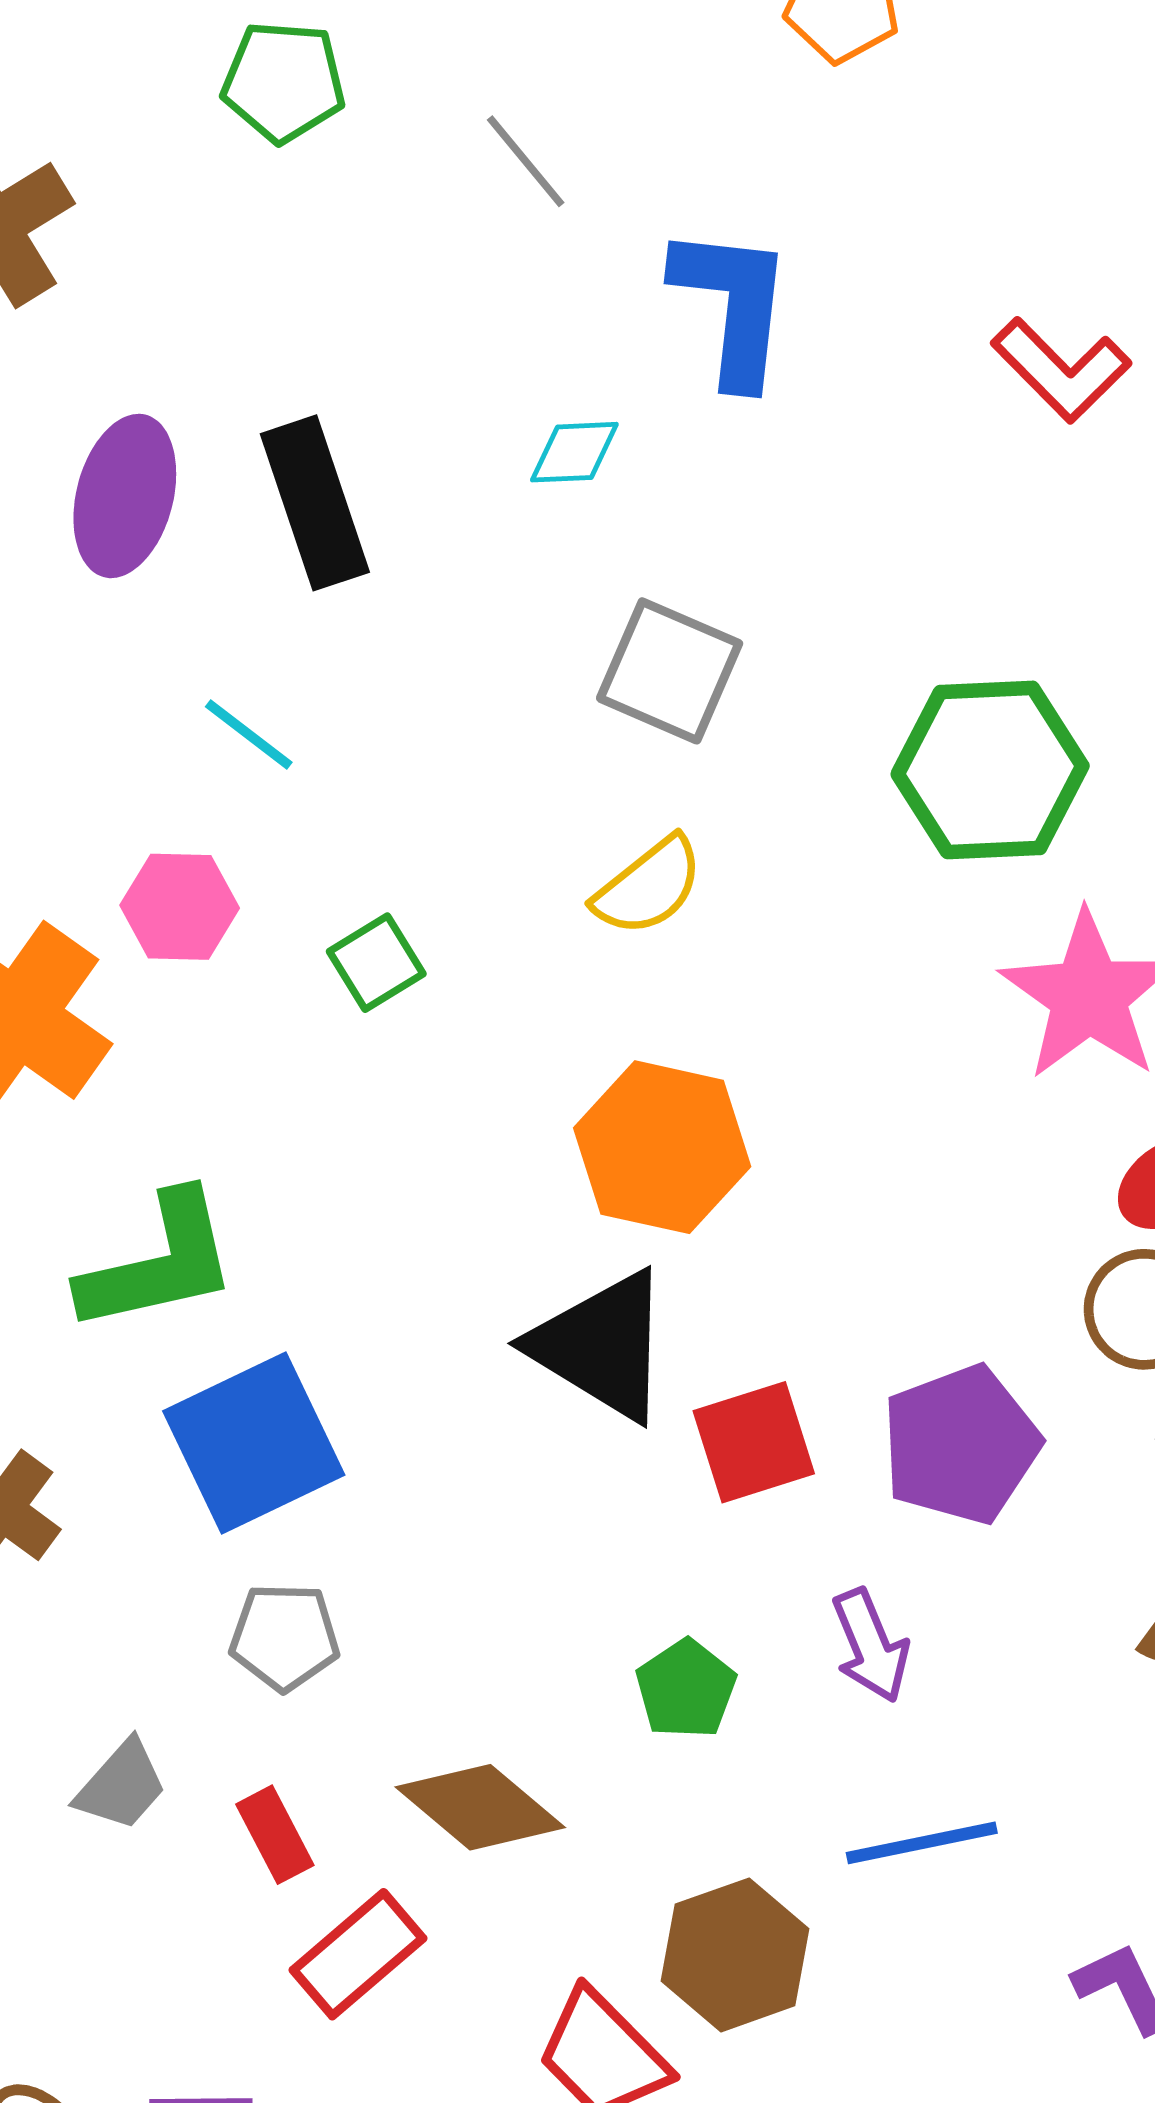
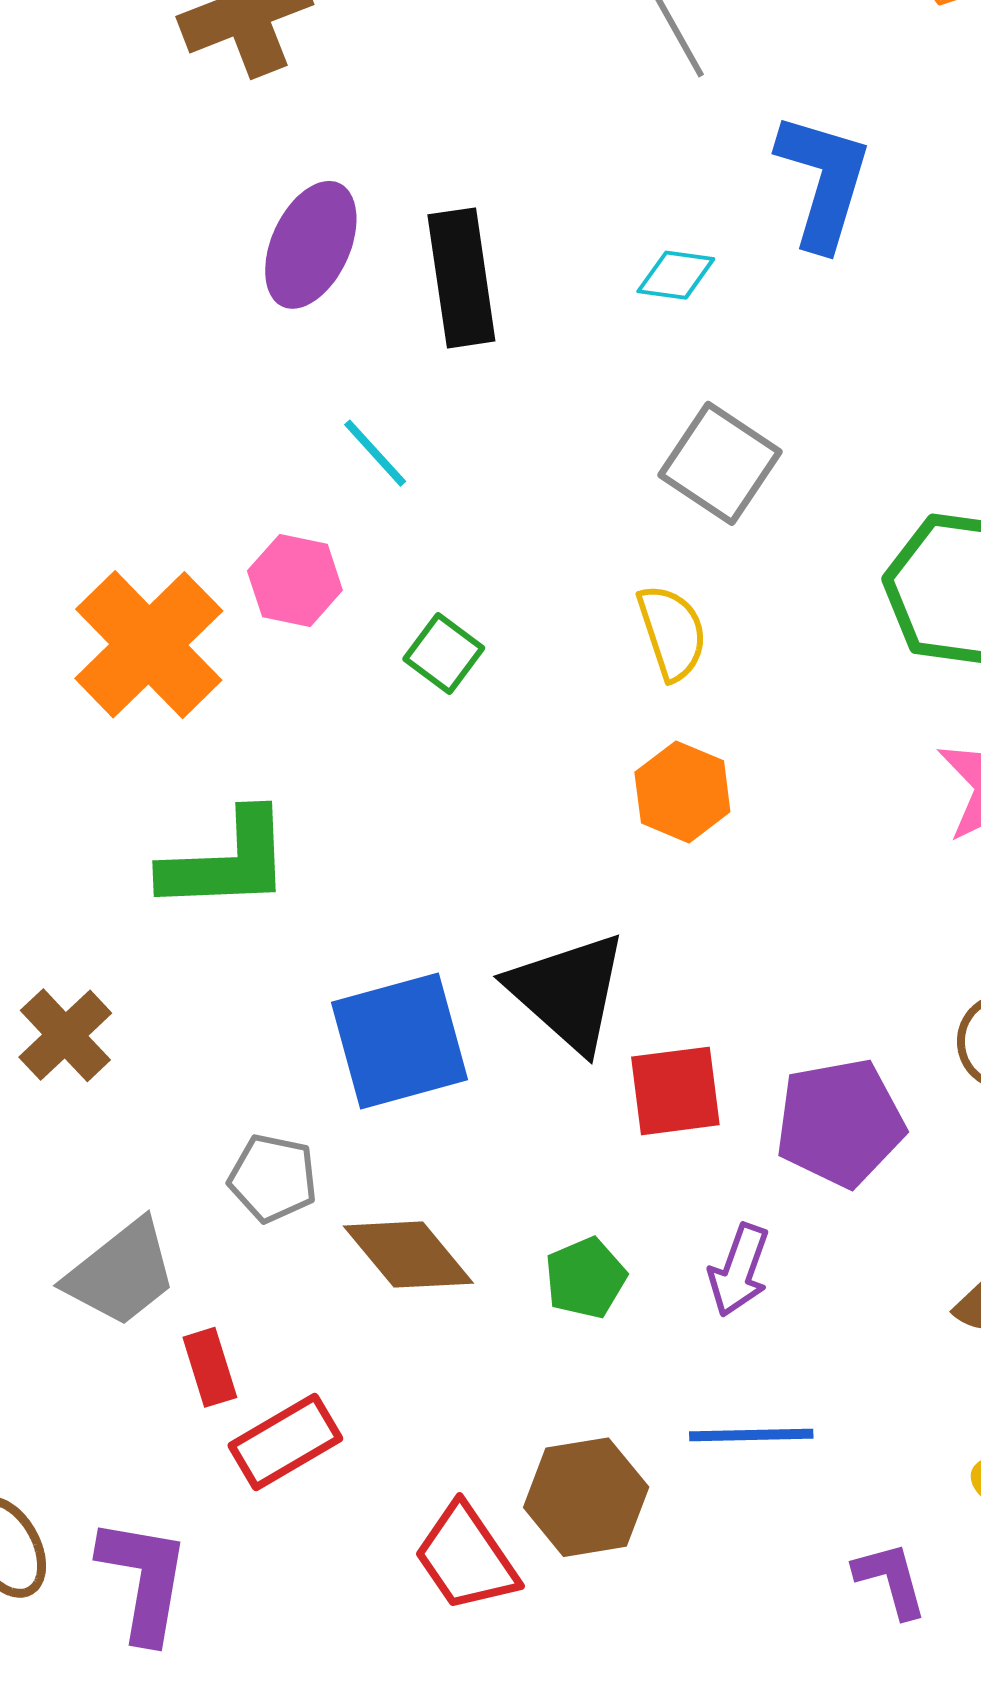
yellow semicircle: (648, 886) -> (672, 632), turned -80
green square: (376, 963) -> (444, 654), turned -32
orange hexagon: (662, 1147) -> (682, 792), moved, size x0.7
blue square: (254, 1443) -> (399, 1041), moved
purple arrow: (870, 1646) -> (739, 1270), turned 32
gray trapezoid: (121, 1785) -> (121, 1273), size x1.5
brown diamond: (480, 1807) -> (408, 1255), moved
red rectangle: (275, 1835) -> (210, 1367), moved

